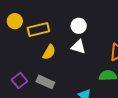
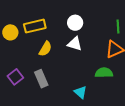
yellow circle: (15, 21) -> (10, 32), moved
gray rectangle: (45, 82) -> (41, 79), turned 42

